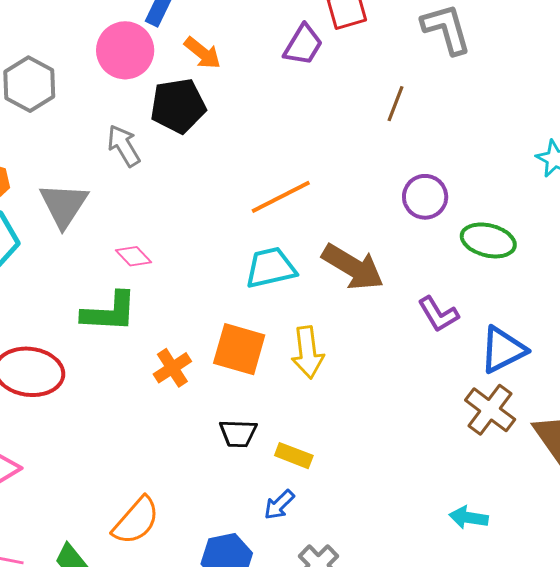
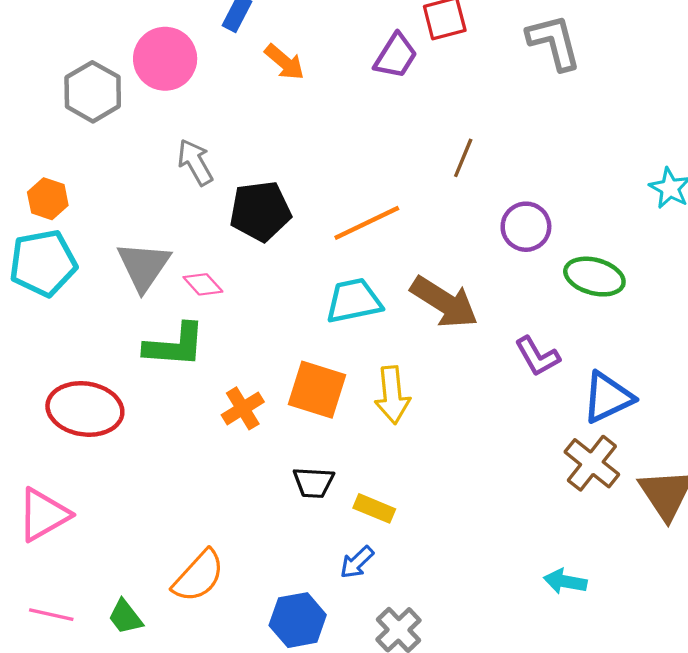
pink circle: (125, 50) -> (165, 59), moved
brown line: (395, 104) -> (463, 158), moved
black pentagon: (178, 106) -> (260, 211), moved
gray triangle: (64, 205) -> (144, 266), moved

